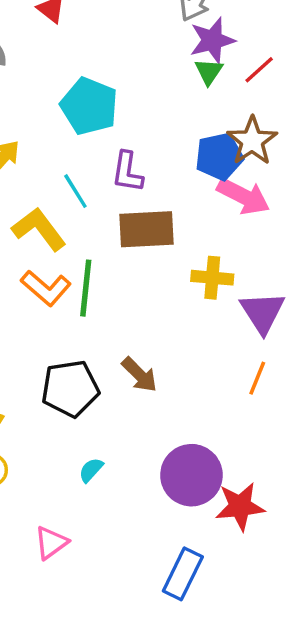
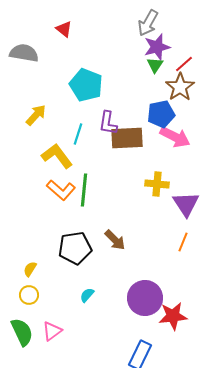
brown star: (252, 141) -> (180, 87), moved
cyan line: (75, 191) -> (78, 134), turned 50
brown rectangle: (146, 229) -> (127, 138), moved
pink triangle: (51, 543) -> (52, 331), moved

